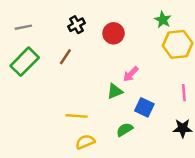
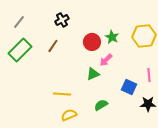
green star: (163, 20) -> (112, 37), moved
gray line: (23, 27) -> (19, 22), turned -40
red circle: (114, 33) -> (92, 42), moved
blue square: (144, 107) -> (129, 87), moved

